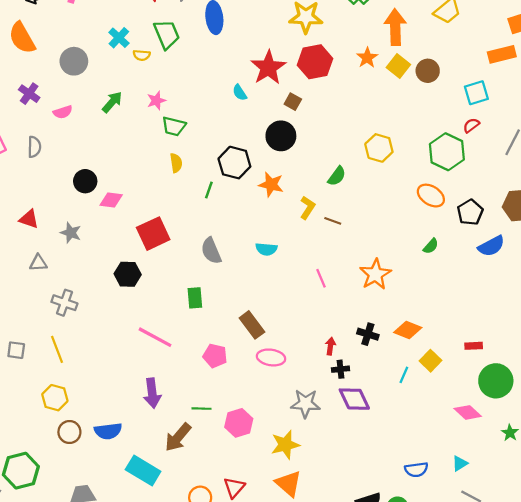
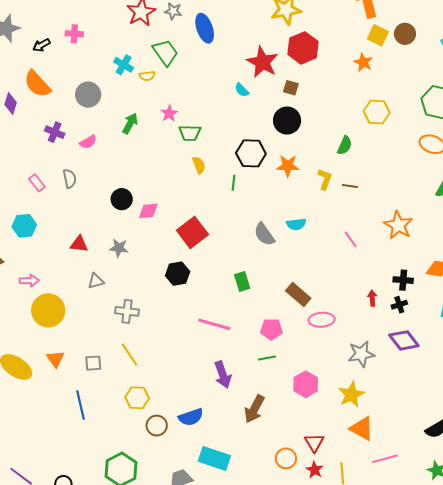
orange star: (367, 58) -> (363, 62), moved
gray semicircle: (211, 251) -> (264, 234), moved
black cross: (340, 369) -> (399, 305), moved
green line: (201, 409) -> (267, 358), moved
cyan rectangle: (143, 471) -> (214, 458), moved

